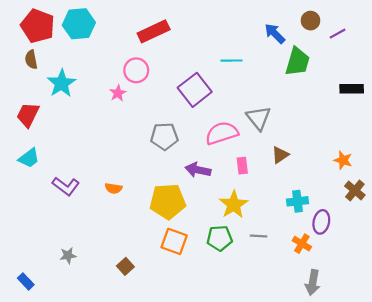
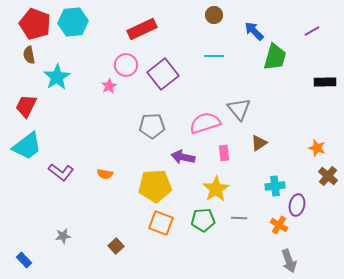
brown circle: (310, 21) -> (214, 15), moved
purple square: (195, 90) -> (163, 74), moved
cyan trapezoid: (29, 158) -> (27, 146), size x1.5
gray arrow: (313, 283) -> (289, 261), turned -30

